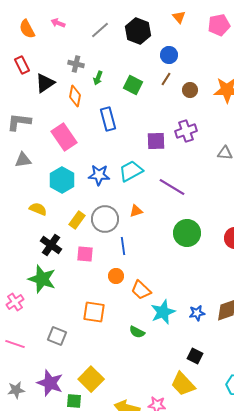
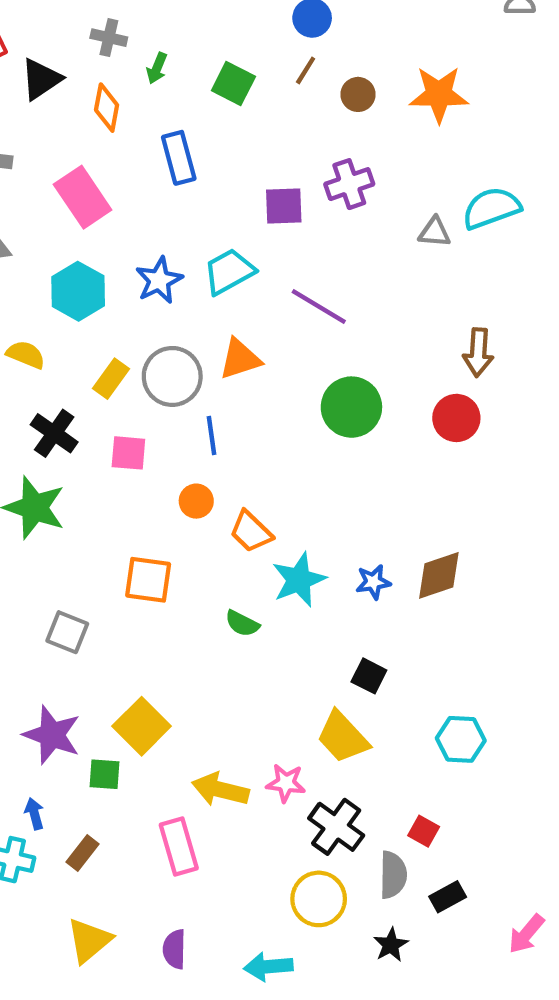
blue star: (99, 175) -> (159, 280), turned -30
orange triangle: (136, 211) -> (240, 359), size x1.5

